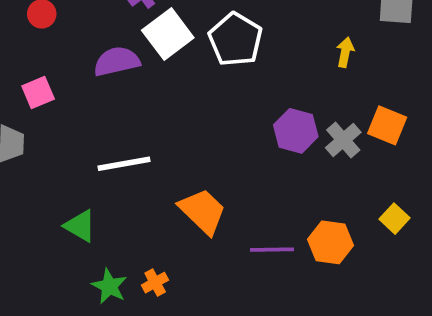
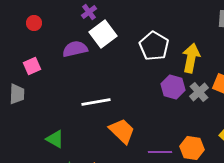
white pentagon: (235, 39) -> (154, 46), moved
yellow arrow: (345, 52) -> (191, 58), moved, size x1.8
white line: (124, 164) -> (96, 102), moved

